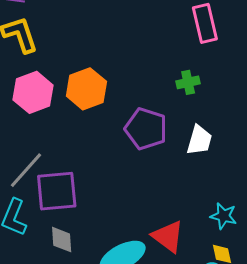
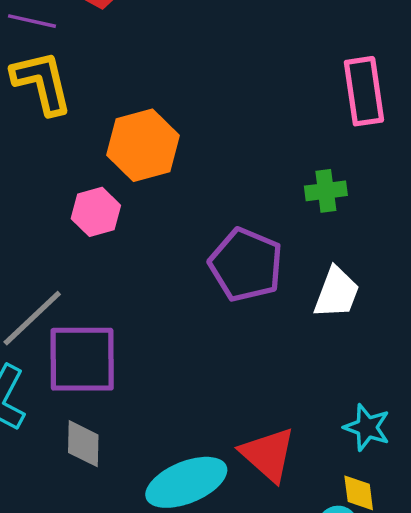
orange hexagon: (86, 89) -> (143, 145), moved
pink hexagon: (33, 92) -> (96, 212), moved, size x0.7

